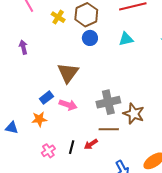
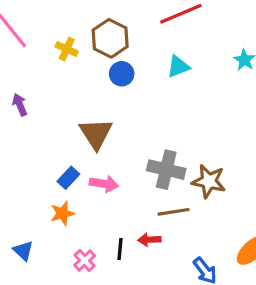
gray cross: (108, 102) -> (166, 170), turned 35
blue triangle: (12, 128) -> (23, 251), moved, turned 40
red arrow: (91, 144) -> (149, 240), turned 40

